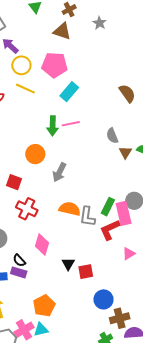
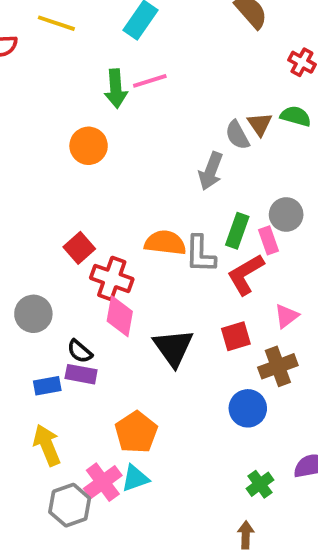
gray semicircle: (112, 136) -> (237, 135), moved
gray arrow: (59, 172) -> (211, 171), moved
red square: (14, 182) -> (79, 248), moved, turned 35
red cross: (27, 209) -> (112, 278), moved
pink rectangle: (124, 213) -> (268, 240), size x0.6
black triangle: (68, 264) -> (173, 348), size x1.6
red square: (86, 272) -> (236, 336), moved
brown cross: (120, 318) -> (278, 366), moved

